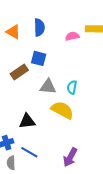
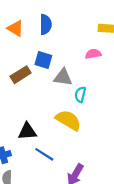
pink semicircle: (72, 36) -> (93, 54), moved
gray triangle: (48, 87) -> (63, 77), moved
blue line: (29, 152) -> (44, 154), moved

